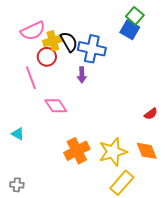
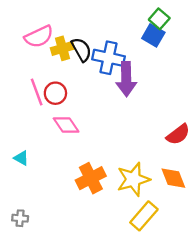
red circle: (47, 57) -> (55, 93), moved
purple arrow: (82, 75) -> (126, 79), moved, size x1.8
red semicircle: (151, 114) -> (178, 134), size x1.5

